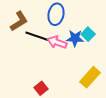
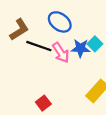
blue ellipse: (56, 14) -> (60, 22), turned -65
pink arrow: (57, 42) -> (61, 53), turned -144

